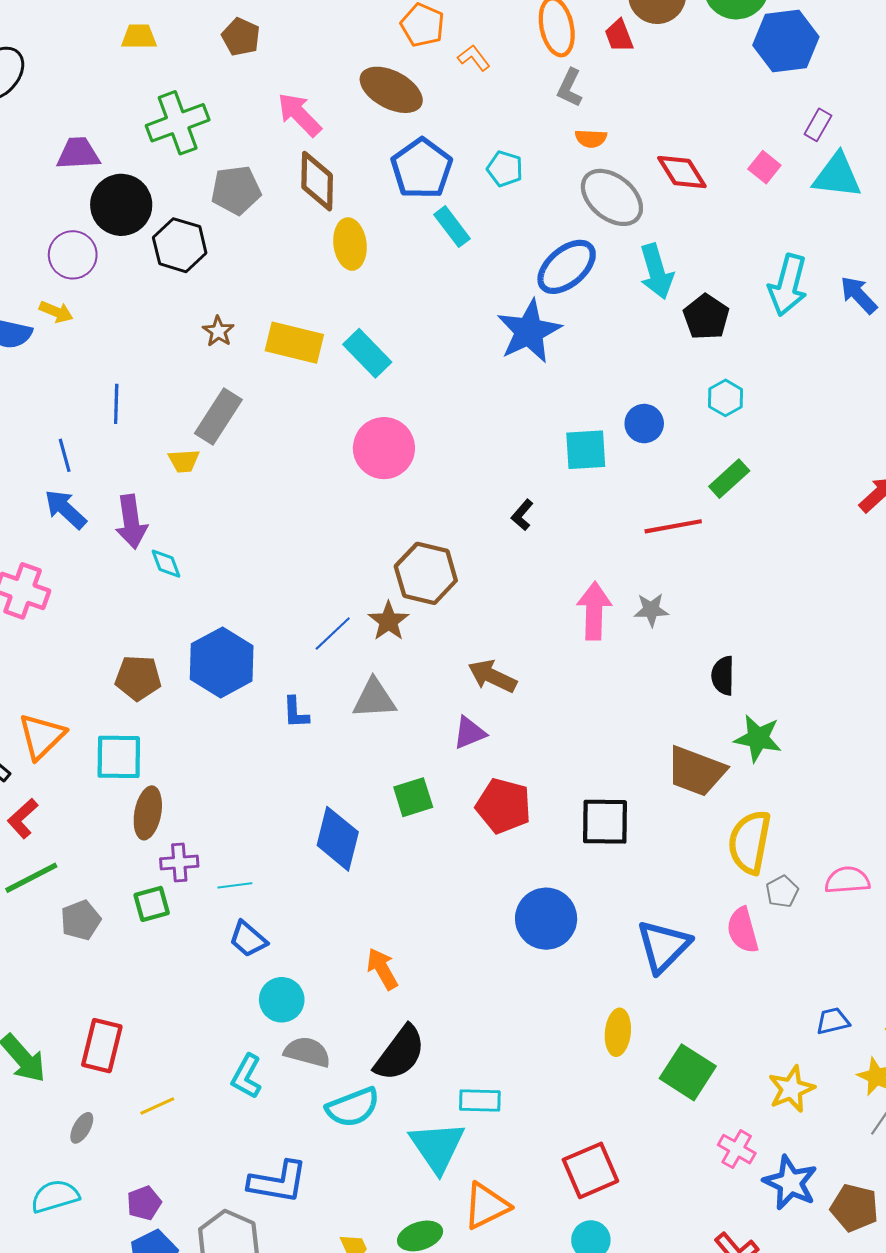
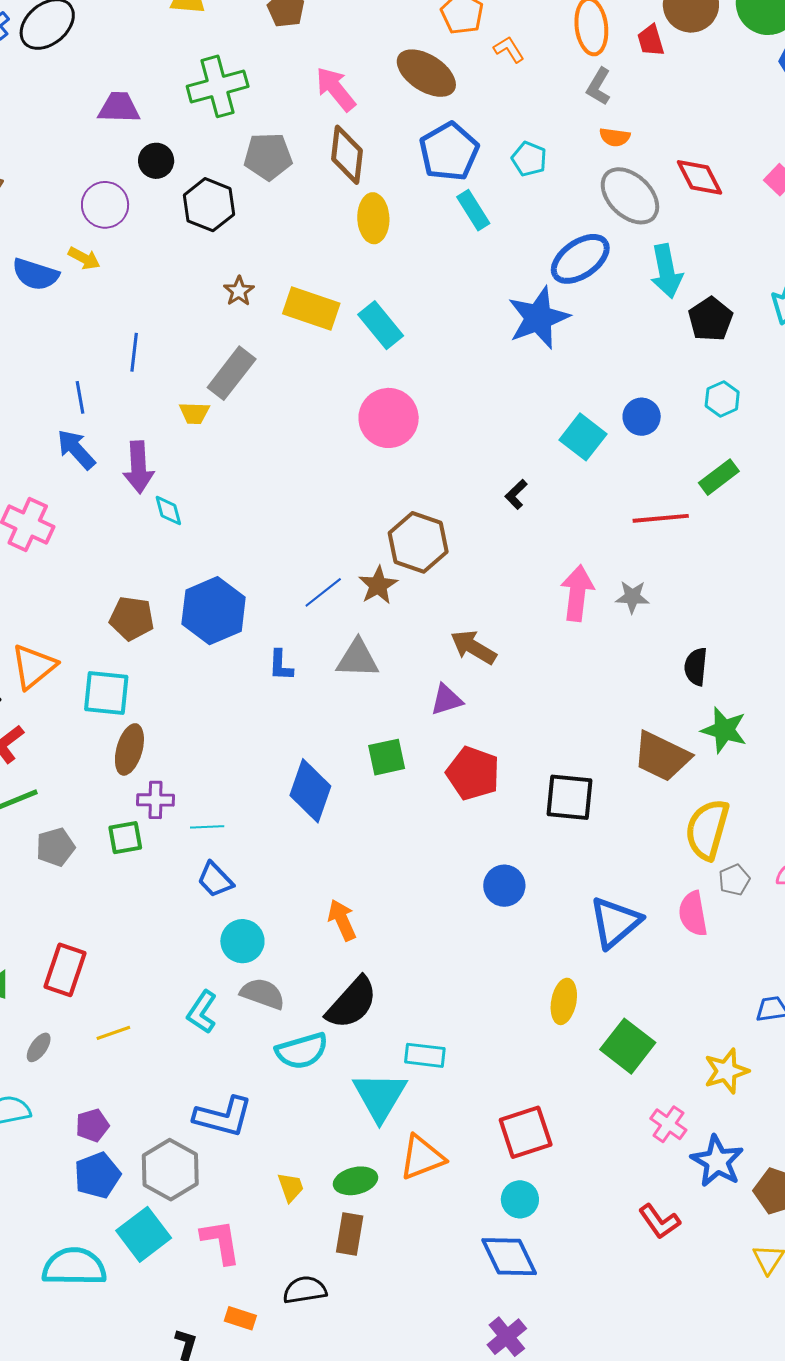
black circle: (121, 205) -> (156, 161), size x0.6
cyan square: (586, 450) -> (583, 437), turned 36
blue circle: (546, 919) -> (504, 886), size x0.7

